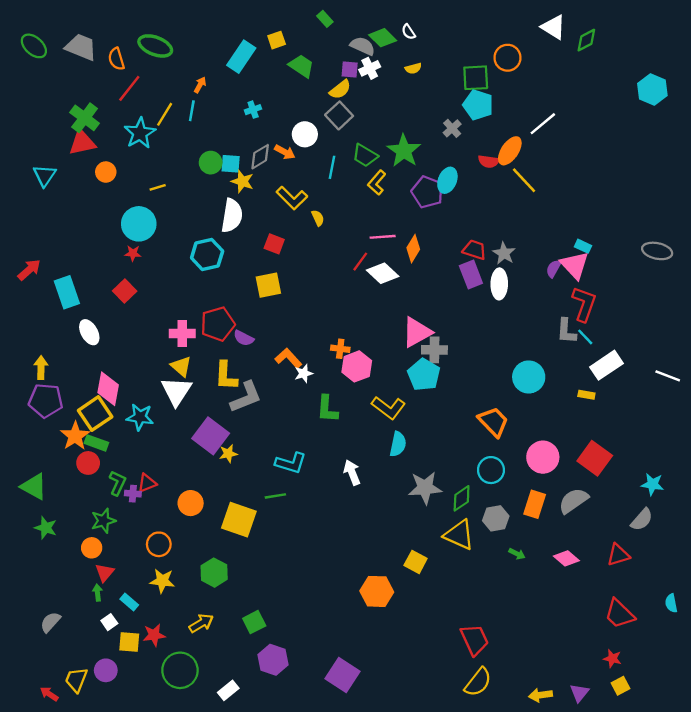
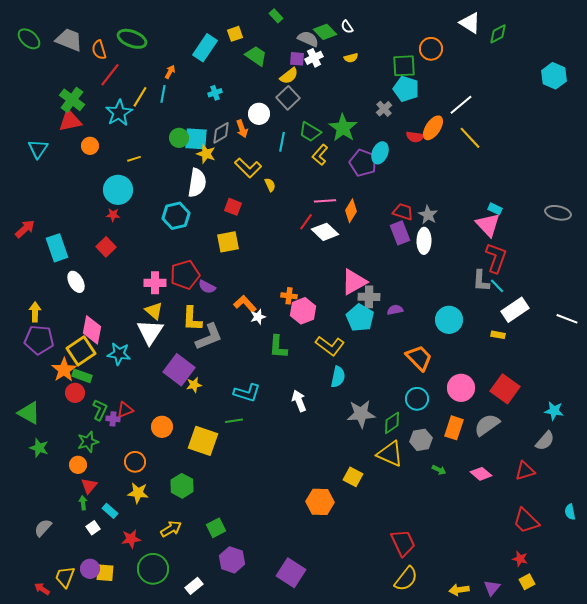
orange arrow: (285, 152) -> (242, 129), turned 42
cyan square: (231, 164) -> (196, 139), size x1.4
yellow line: (524, 180) -> (470, 138), moved
purple semicircle: (553, 269) -> (395, 310), moved, turned 49
yellow square: (129, 642) -> (105, 573), moved

